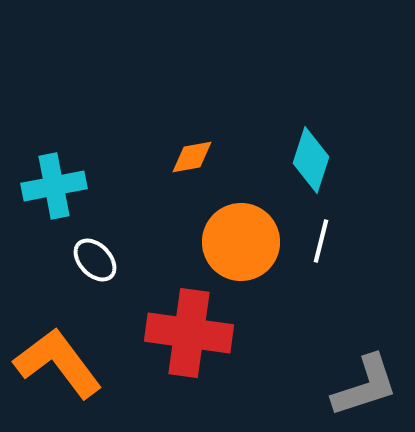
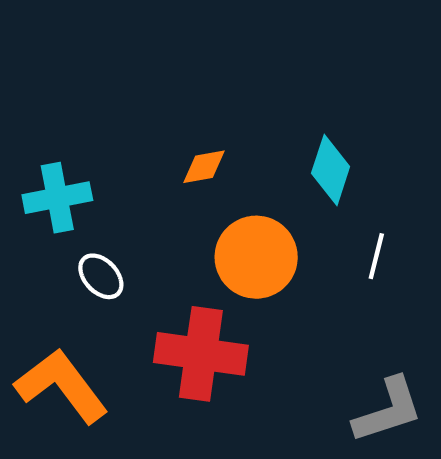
white line: (321, 241) -> (376, 256), moved

